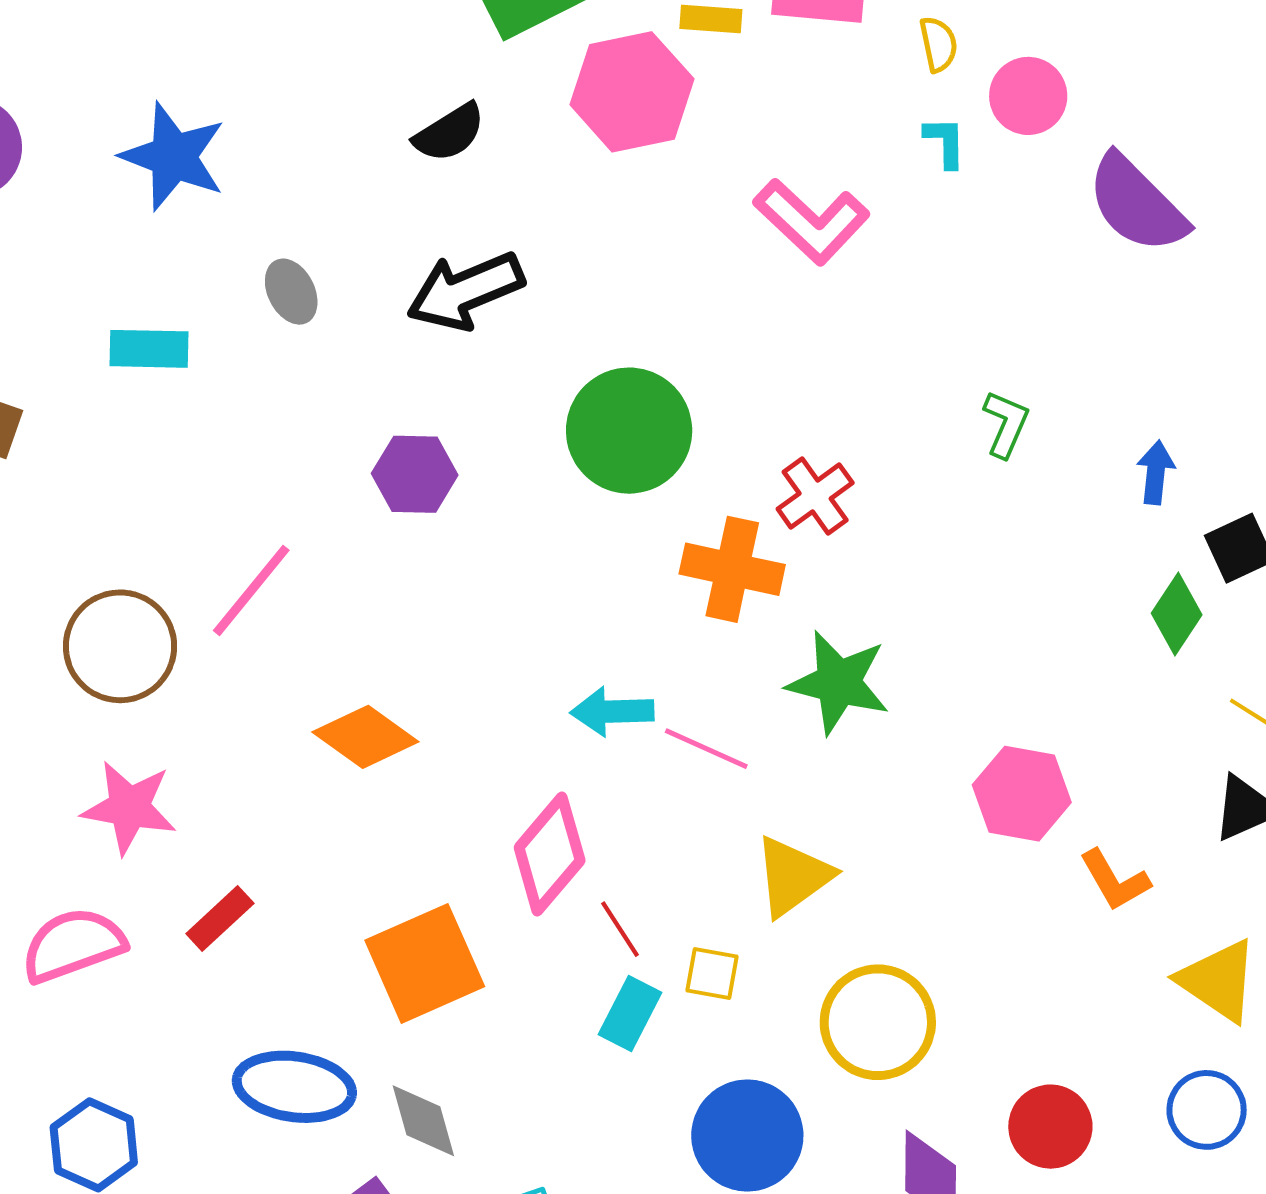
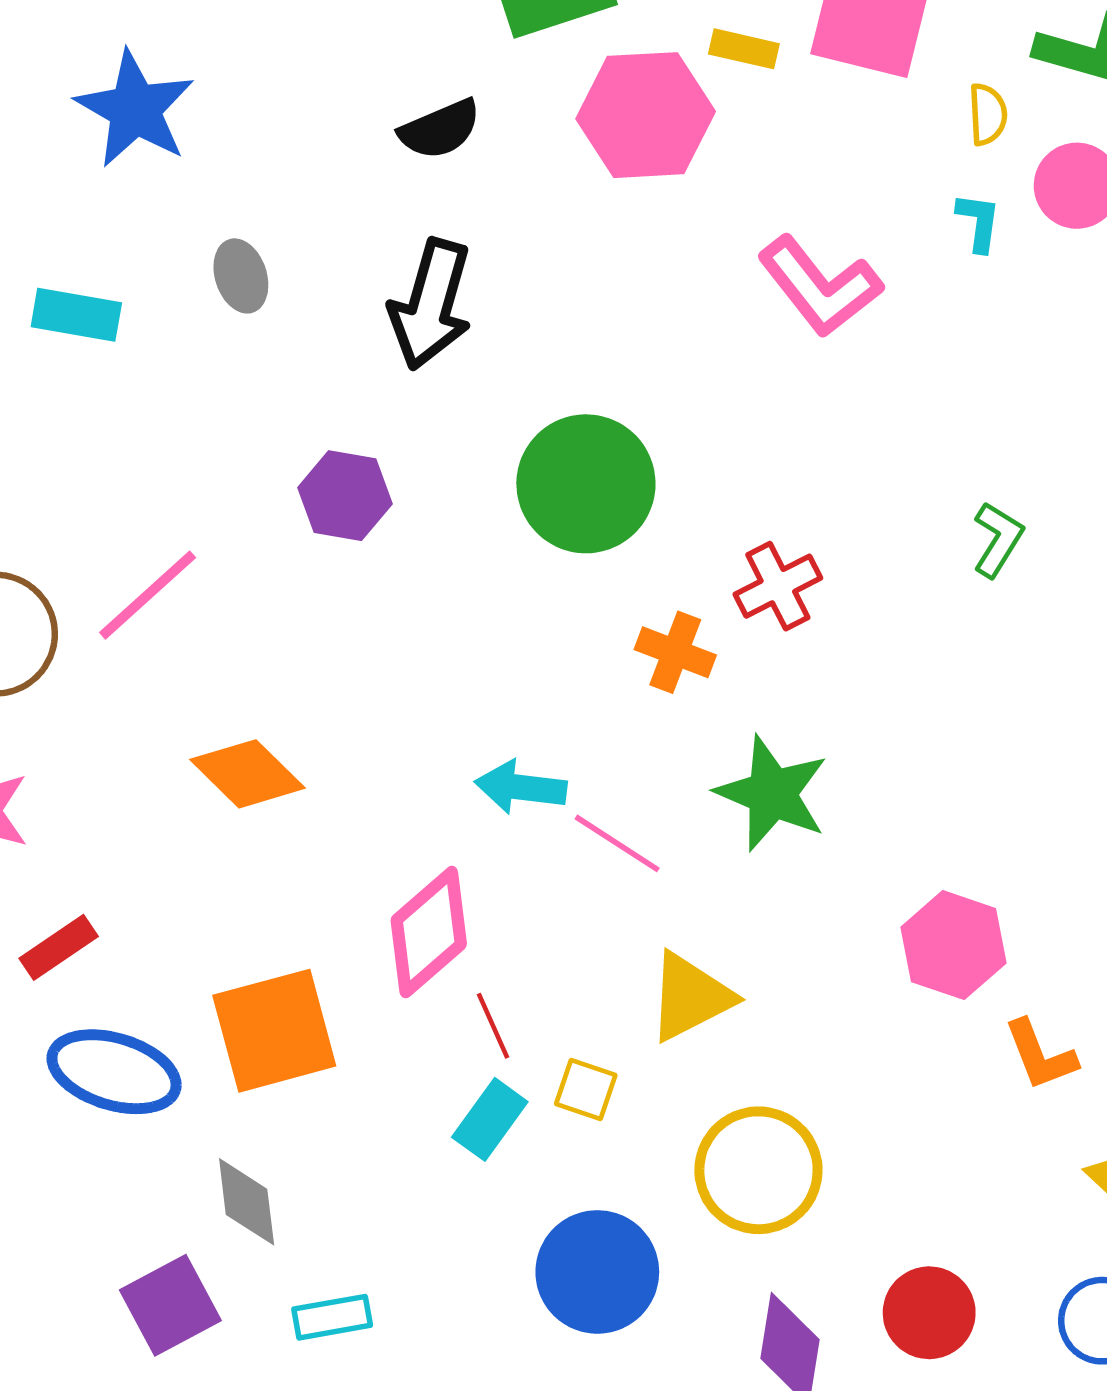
black arrow: (465, 291) -> (431, 304), turned -60
orange cross: (732, 569) -> (675, 652), size x0.7
blue ellipse: (294, 1087) -> (114, 1072), moved

